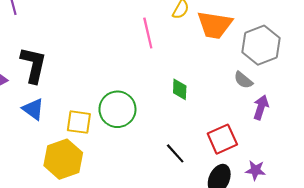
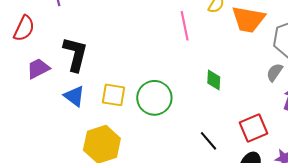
gray semicircle: (243, 80) -> (275, 72), turned 84
yellow square: (79, 122) -> (114, 95), moved

